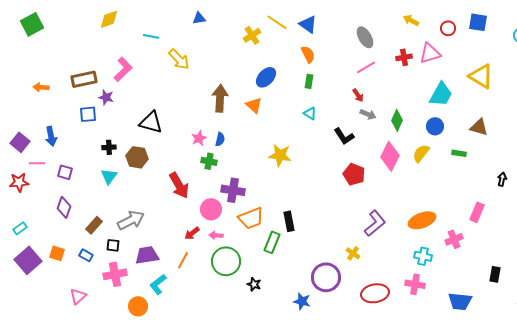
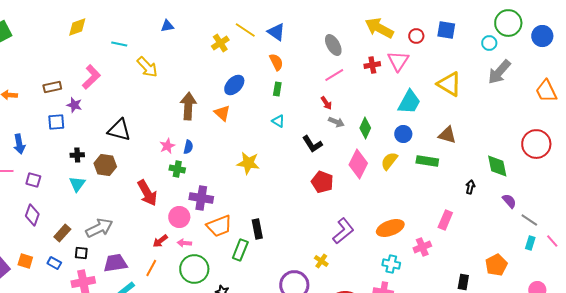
yellow arrow: (411, 20) -> (379, 28), size x1.8
pink triangle: (430, 53) -> (398, 61), turned -40
brown rectangle: (84, 79) -> (52, 87), size x0.7
green rectangle: (459, 153) -> (427, 161), size x1.5

